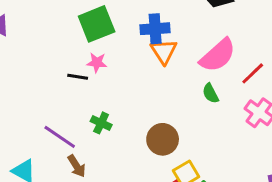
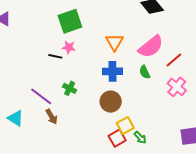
blue cross: (155, 29) -> (113, 71), moved

